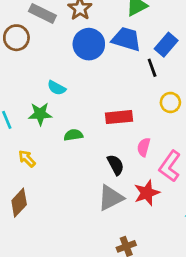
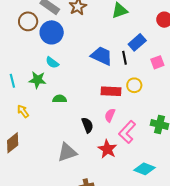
blue trapezoid: (126, 39) -> (102, 56), moved
blue circle: (89, 44) -> (52, 32), moved
red rectangle: (119, 117) -> (111, 91), moved
red star: (147, 193) -> (107, 149), turned -30
gray triangle: (111, 198) -> (67, 152), moved

